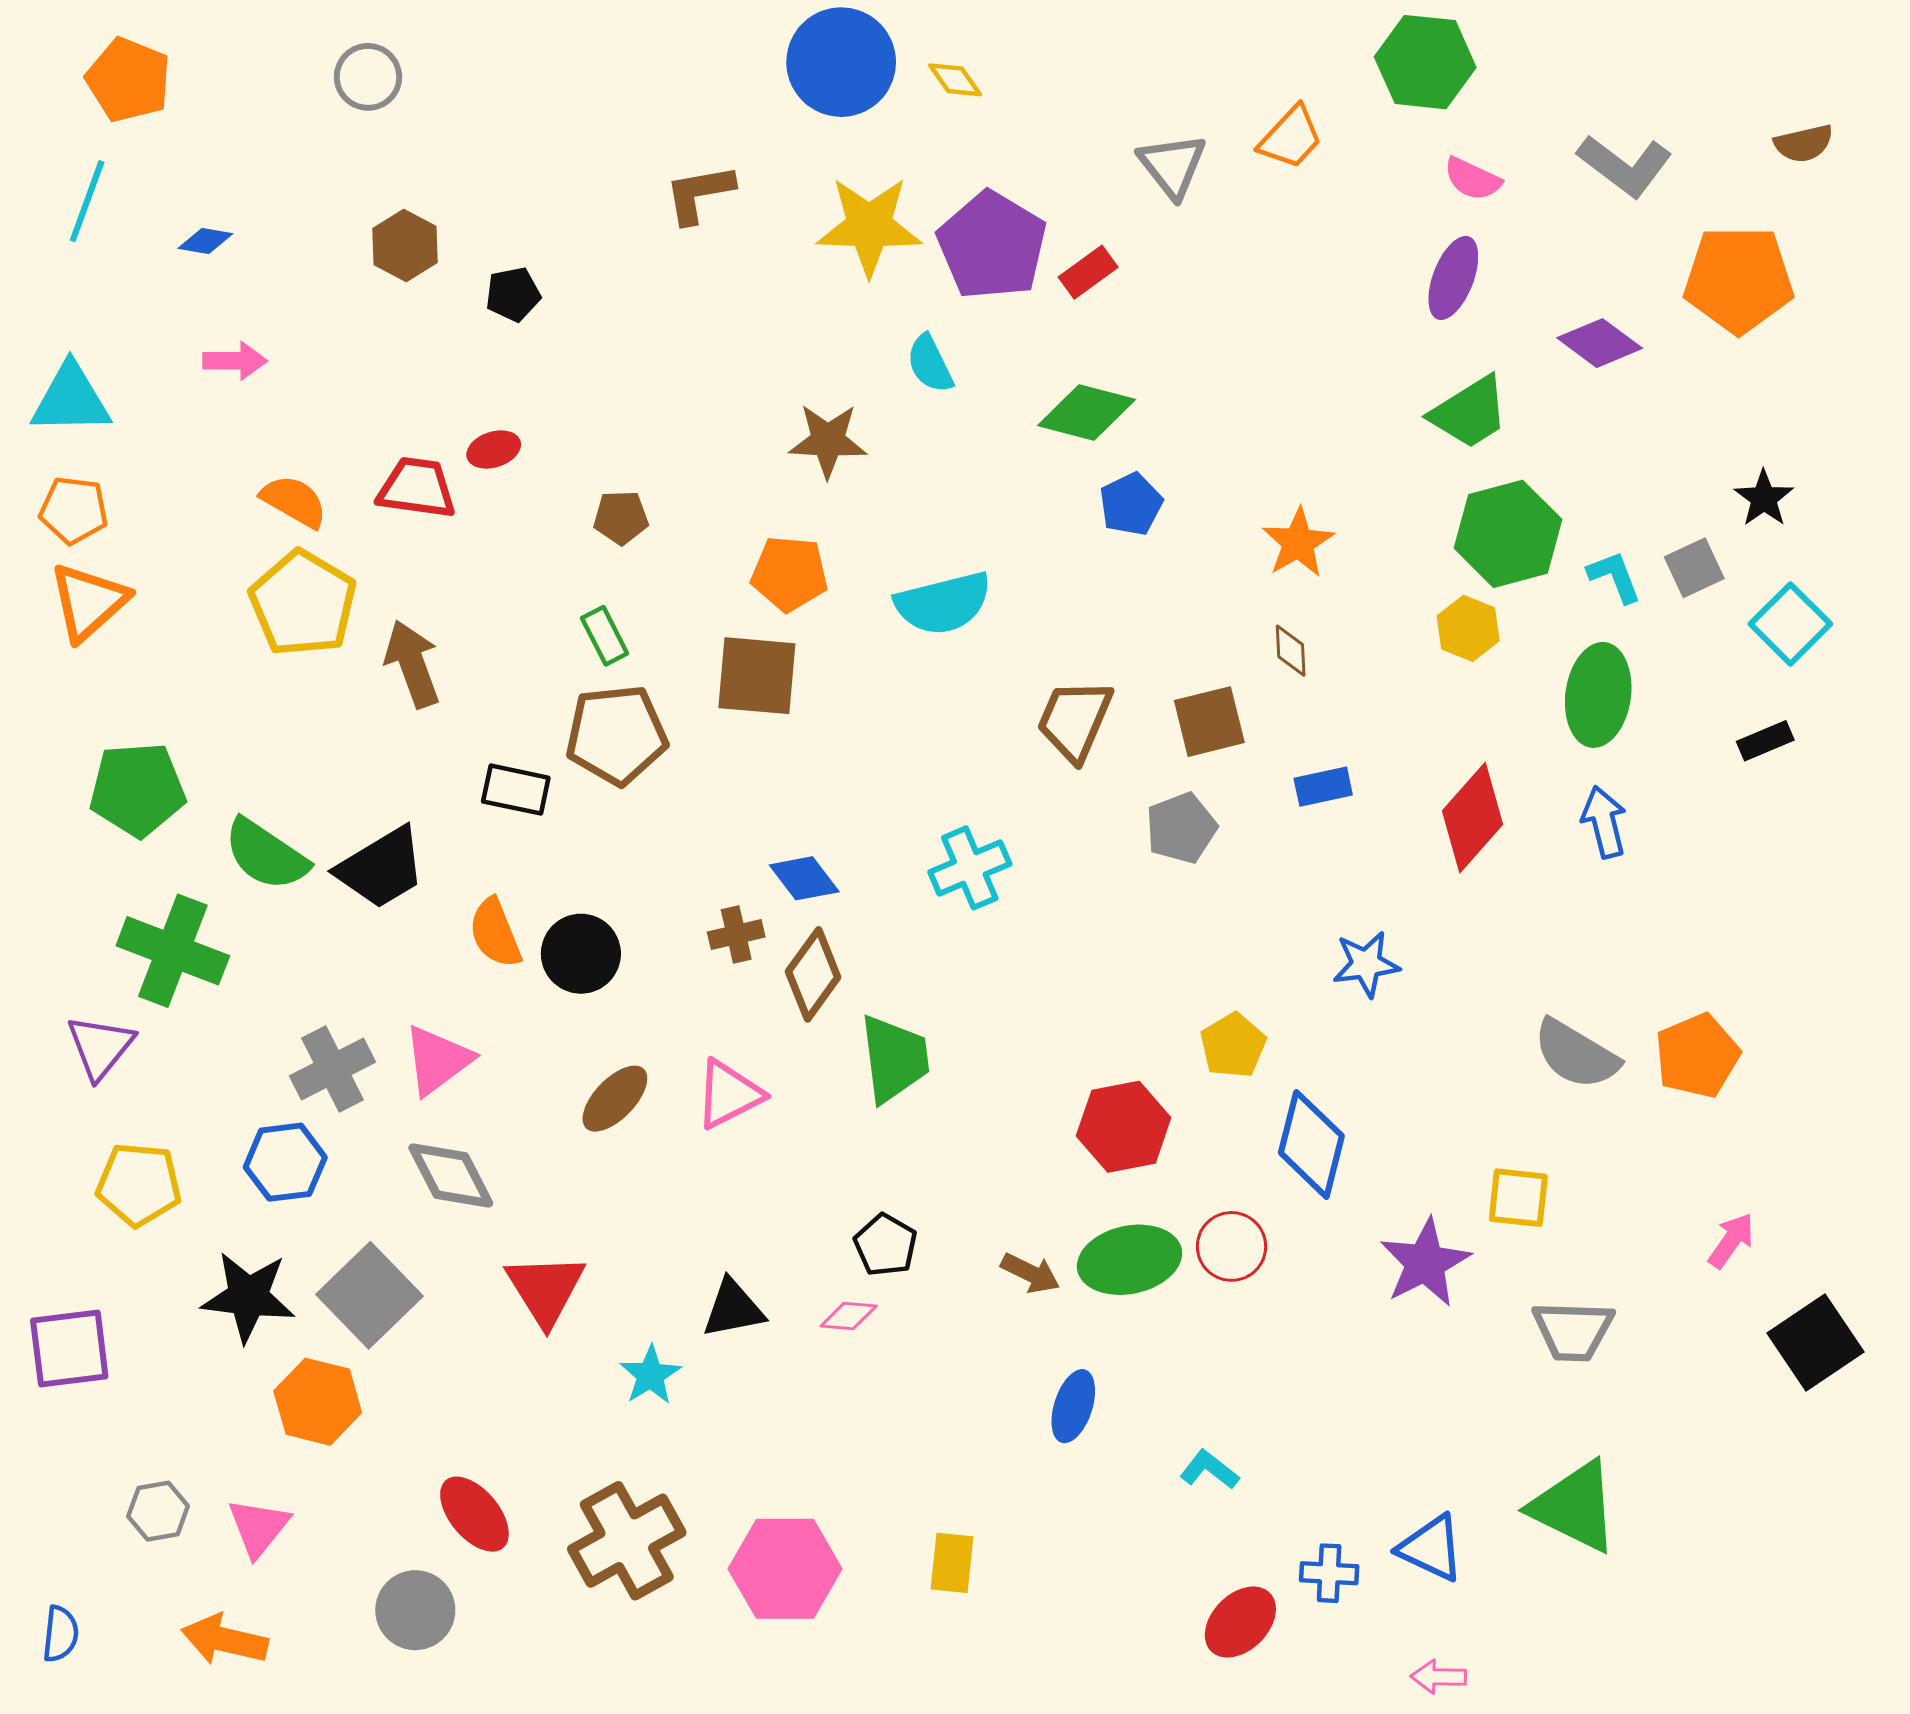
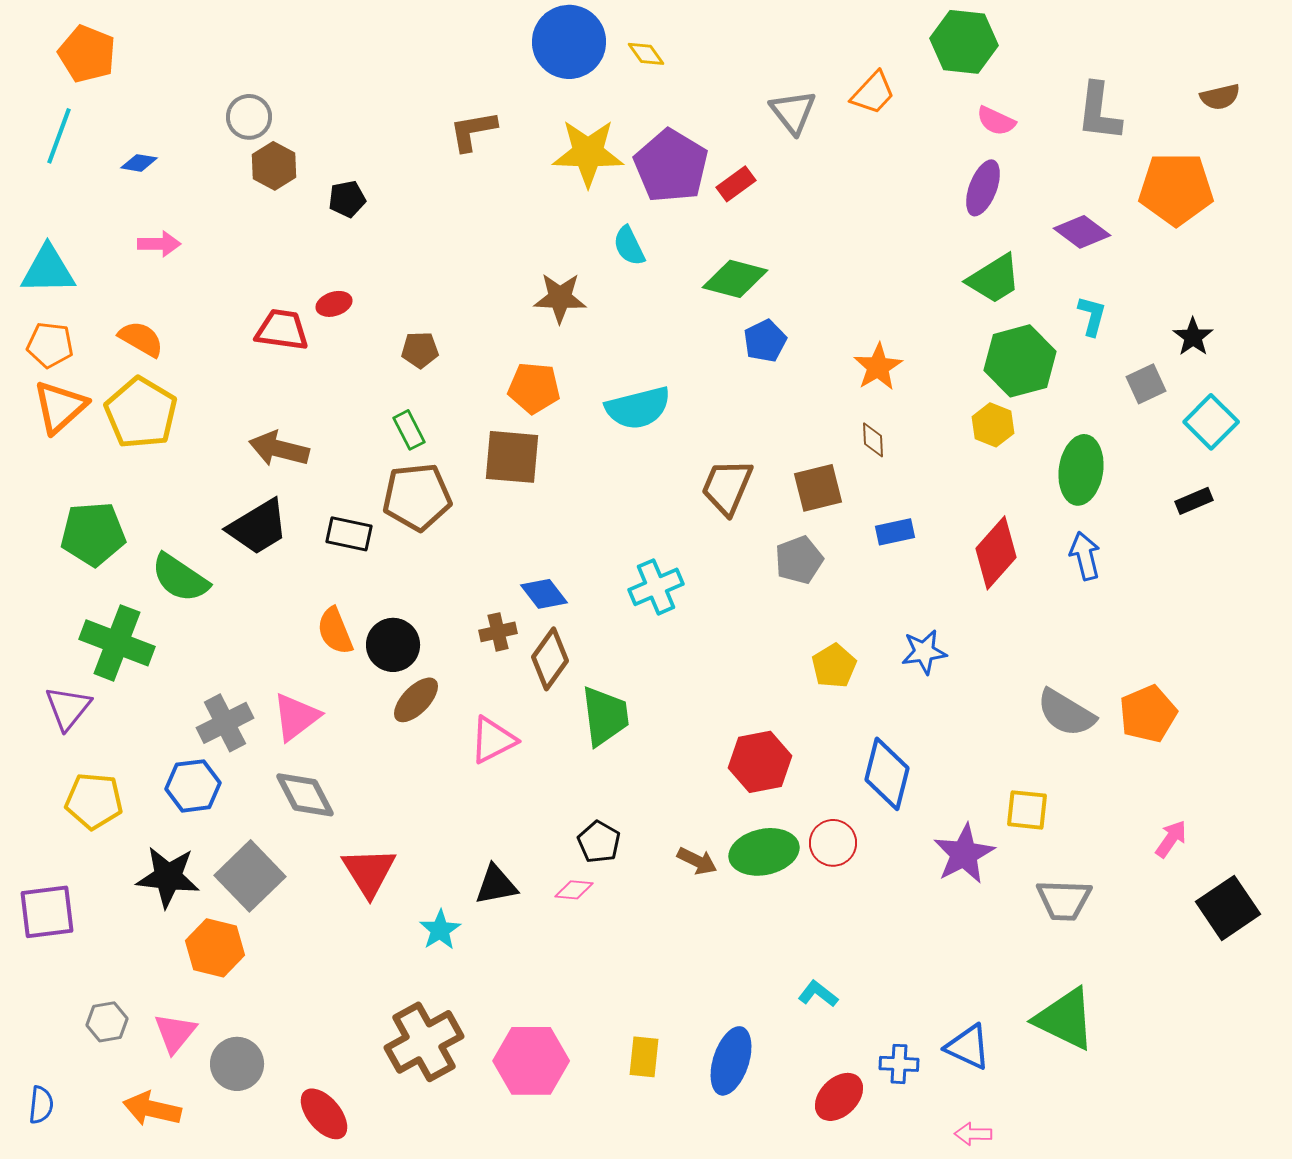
gray circle: (368, 77) -> (249, 117), moved
gray L-shape: (1625, 166) -> (1099, 112), turned 60
orange semicircle: (294, 501) -> (141, 339), moved
cyan L-shape: (1614, 577) -> (1092, 316), moved, turned 36
yellow pentagon: (303, 603) -> (141, 413), moved
brown arrow: (412, 664) -> (279, 449), turned -56
black trapezoid: (381, 868) -> (258, 527), moved
yellow pentagon: (1233, 1045) -> (834, 666), moved
brown ellipse: (615, 1099) -> (416, 700), moved
blue ellipse: (1073, 1406) -> (731, 1061), moved, size x1.4
red ellipse: (474, 1514) -> (324, 1114), moved
gray circle: (415, 1610) -> (237, 1064), moved

